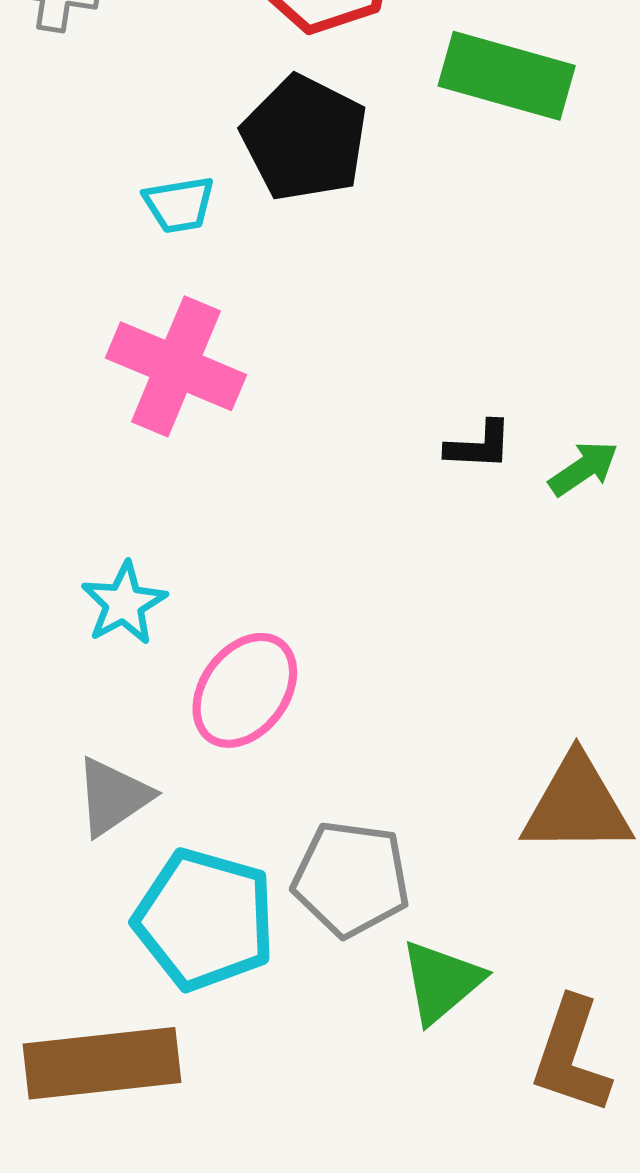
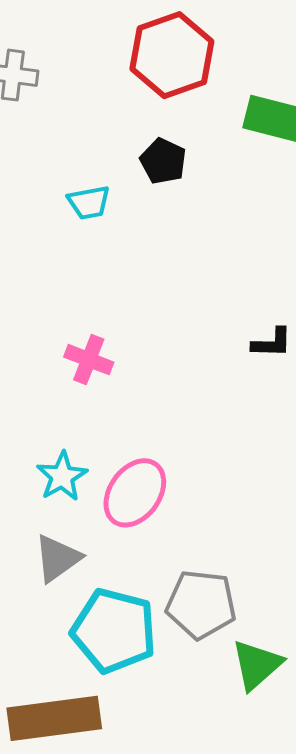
black pentagon: (305, 138) -> (163, 161), size x0.6
pink cross: (176, 366) -> (89, 360), moved, size x0.6
cyan star: (124, 603) -> (62, 476), moved

